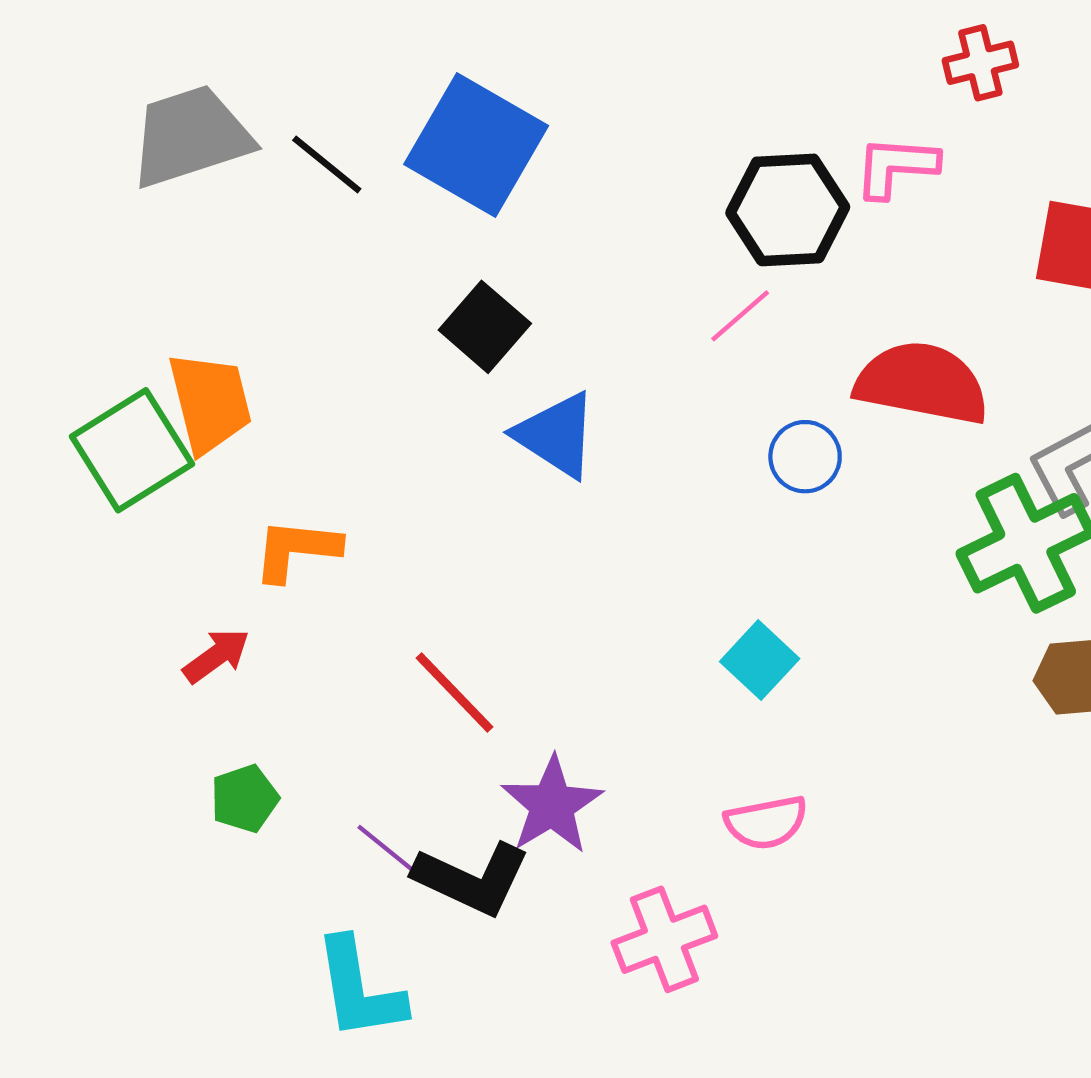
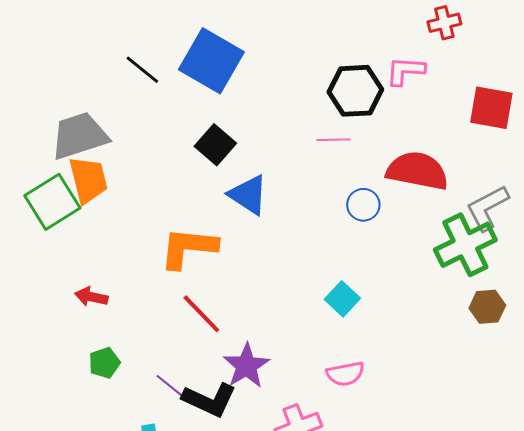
gray trapezoid: (190, 136) -> (79, 136), moved
pink line: (740, 316) -> (333, 140), turned 40
orange L-shape: (296, 550) -> (188, 248), moved, size x1.4
red arrow: (216, 656) -> (91, 297), turned -132

